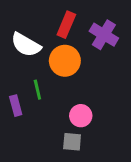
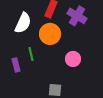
white semicircle: (26, 45) -> (23, 23), turned -95
pink circle: (81, 116) -> (73, 59), moved

